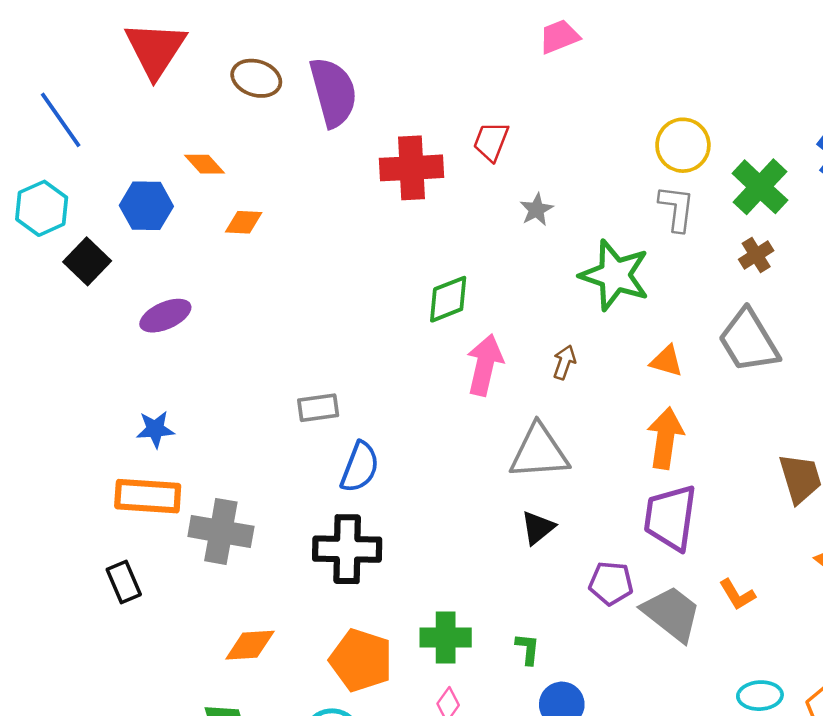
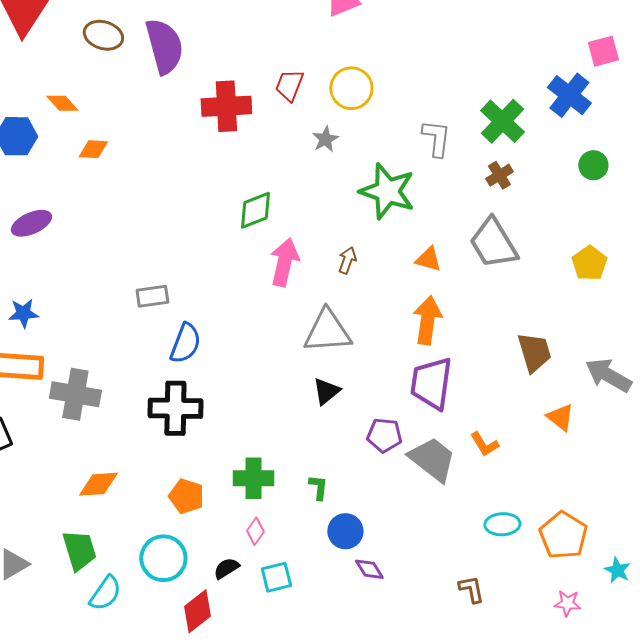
yellow circle: (683, 145) -> (351, 88), moved
orange pentagon: (361, 660) -> (186, 496), size x0.7

